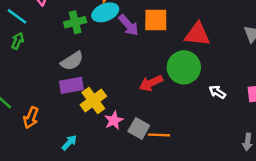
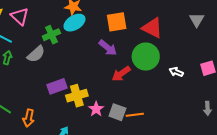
purple arrow: (129, 25) -> (108, 48), moved
red triangle: (197, 34) -> (152, 28), turned 30
gray semicircle: (72, 61) -> (36, 54), moved
yellow cross: (93, 101) -> (77, 96), turned 30

